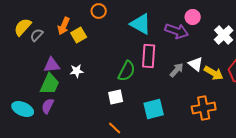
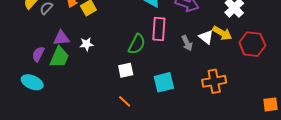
gray arrow: (177, 70) -> (187, 43), turned 112
yellow arrow: (214, 73) -> (222, 33), moved
purple semicircle: (48, 106) -> (38, 54), moved

